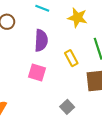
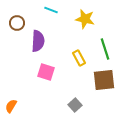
purple semicircle: (41, 40) -> (38, 41), moved

